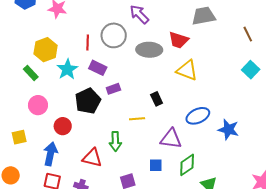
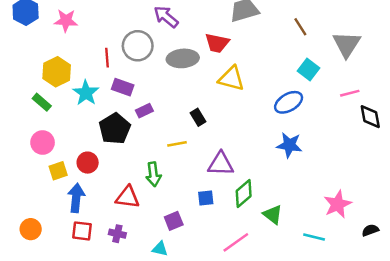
pink circle: (38, 105) -> (43, 143), moved
blue ellipse: (198, 116) -> (289, 102), moved
yellow square: (19, 137) -> (58, 171), moved

